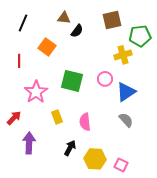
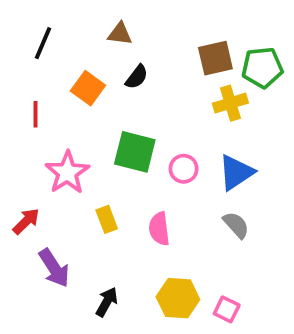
brown square: (112, 20) -> (215, 58), moved
black semicircle: (77, 31) -> (137, 77), moved
pink circle: (105, 79) -> (184, 169), moved
purple arrow: (29, 143) -> (54, 268), turned 145
black arrow: (70, 148) -> (107, 302), moved

